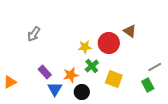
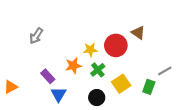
orange star: (71, 75) -> (73, 66), moved
yellow square: (114, 79) -> (121, 84), turned 36
green rectangle: (148, 85) -> (149, 87), moved, turned 48
black circle: (82, 92) -> (97, 98), moved

